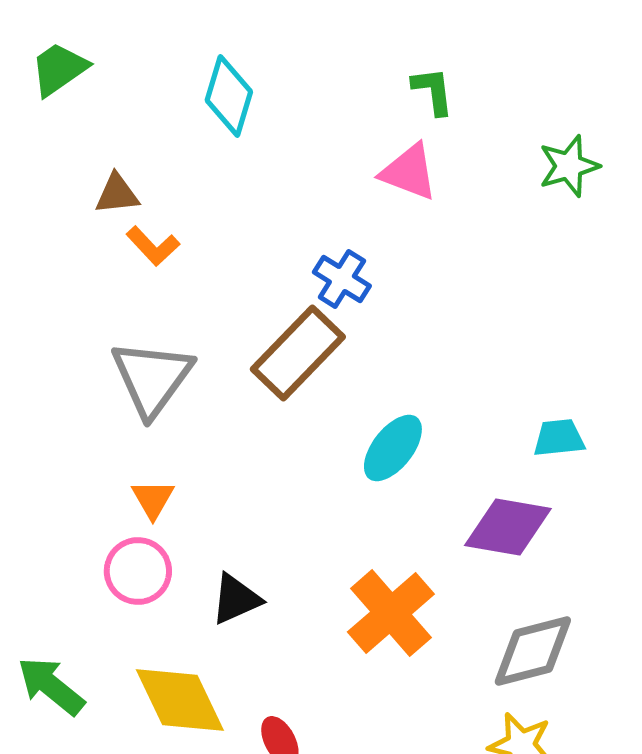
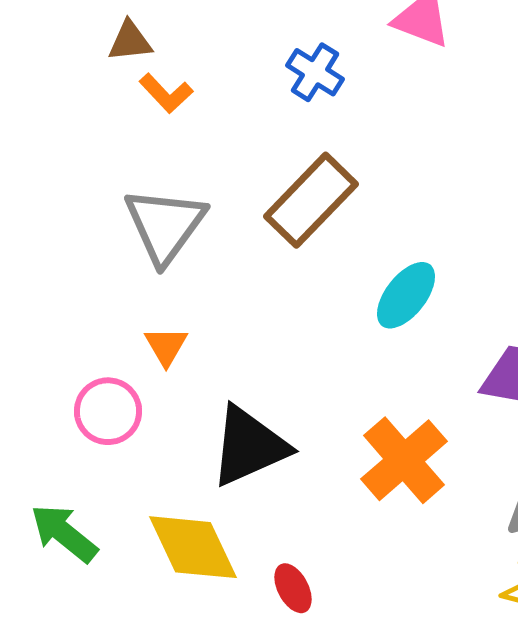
blue cross: (342, 279) -> (315, 72), moved
pink circle: (138, 571) -> (108, 411), moved
black triangle: (236, 599) -> (249, 446), size x1.6

